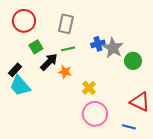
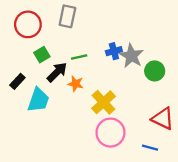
gray rectangle: (66, 24) -> (67, 16), moved
cyan trapezoid: (20, 86) -> (38, 100), moved, turned -120
yellow cross: (89, 88) -> (104, 102), size x1.5

